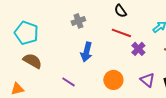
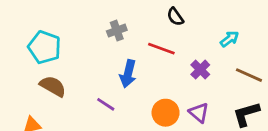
red line: (121, 33) -> (161, 49), moved
purple triangle: (147, 80) -> (199, 113), moved
purple line: (68, 82) -> (106, 104), moved

